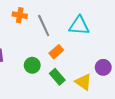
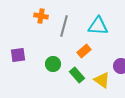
gray line: (44, 26) -> (64, 26), turned 40
orange rectangle: (56, 52) -> (84, 51), moved

